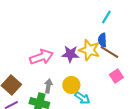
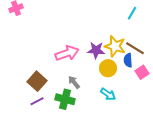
blue semicircle: (102, 40) -> (128, 60), moved
yellow circle: (71, 85) -> (108, 68), moved
gray arrow: (48, 86) -> (74, 82), turned -48

